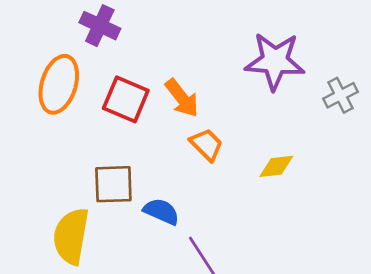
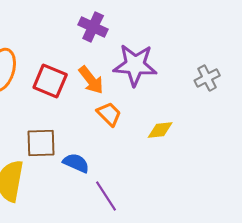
purple cross: (100, 26) -> (93, 27), moved
purple star: (275, 61) -> (135, 65), moved

